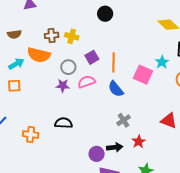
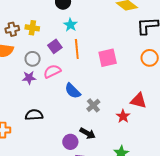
cyan star: (162, 62) -> (70, 25), moved
pink square: (143, 75) -> (108, 58), turned -30
blue semicircle: (116, 89) -> (73, 91), moved
red star: (139, 142) -> (123, 116), moved
black arrow: (115, 147) -> (88, 133), turned 42

